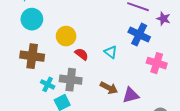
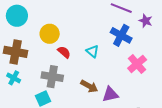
pink cross: (157, 63) -> (137, 64), turned 30
cyan cross: (48, 84) -> (14, 78), moved

